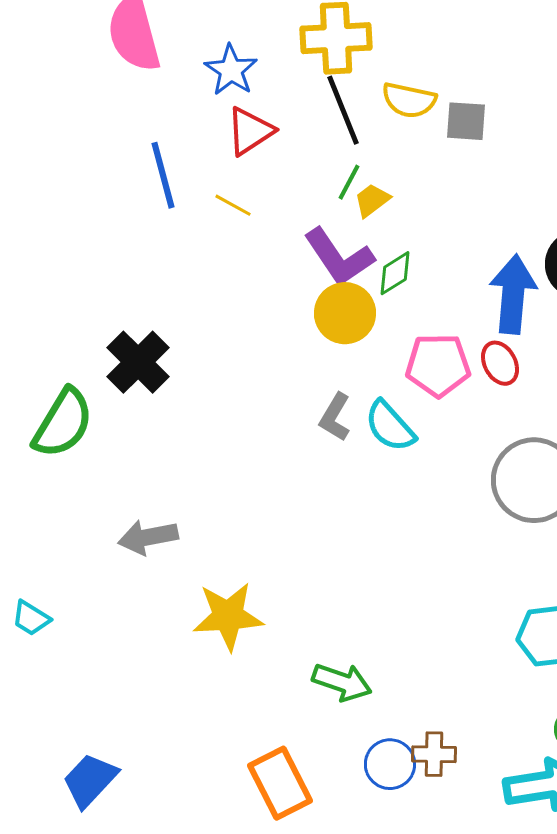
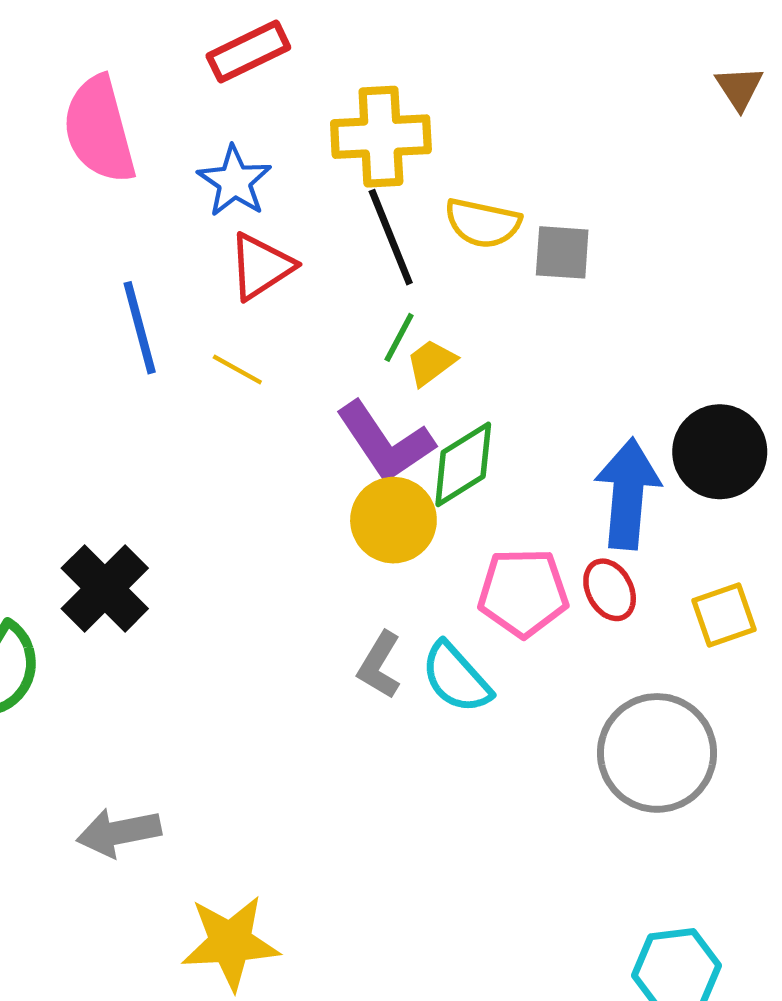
green diamond: (395, 273) -> (463, 464), size x1.4

